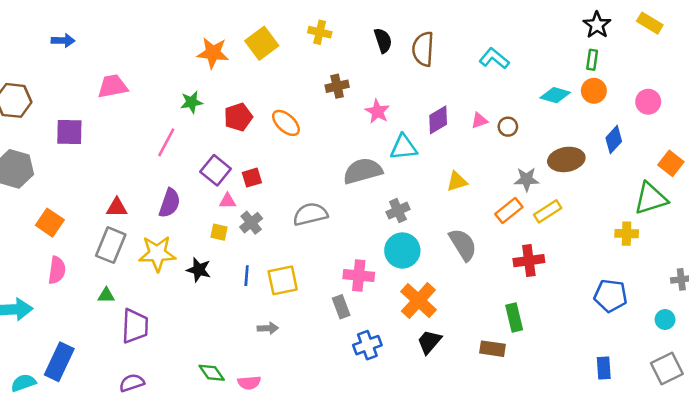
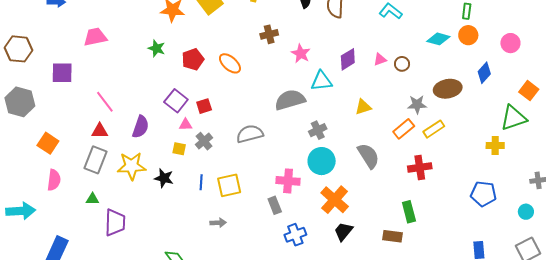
green star: (192, 102) -> (157, 48), turned 30
pink line: (166, 142) -> (105, 102), moved, turned -65

